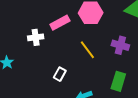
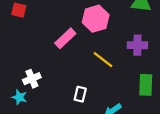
white cross: (36, 37) -> (32, 79), moved

